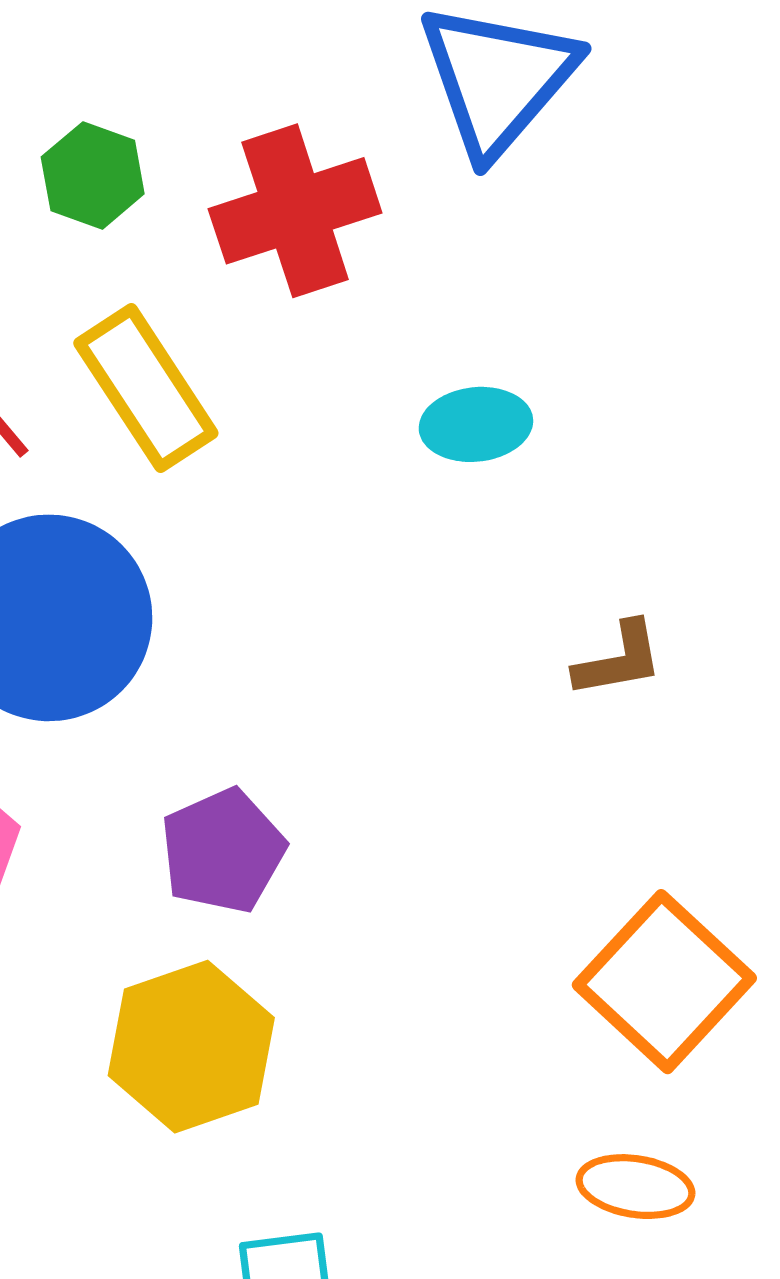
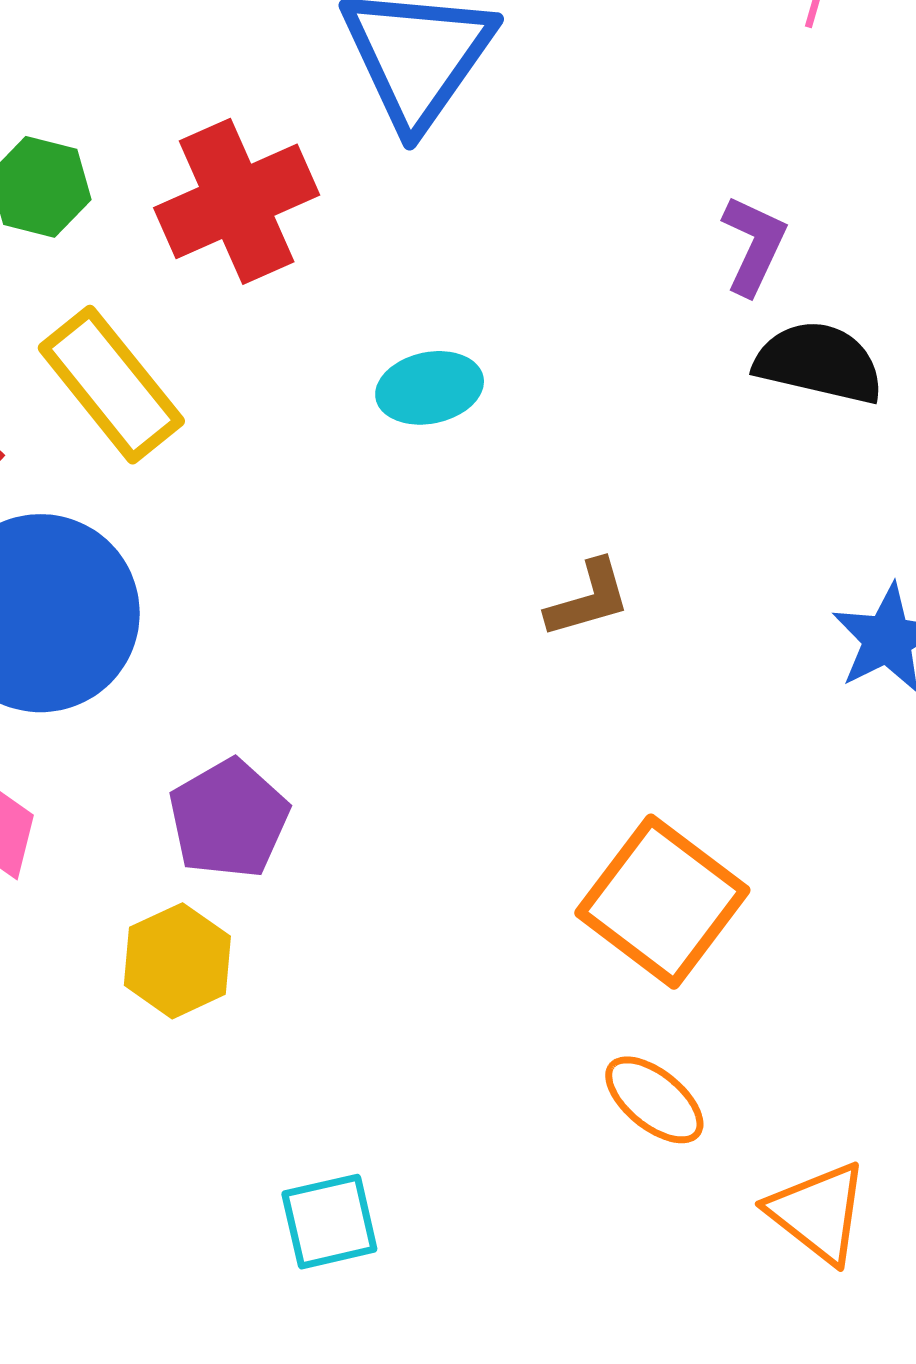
yellow hexagon: (191, 1047) -> (177, 961), moved, size x0.7
orange ellipse: (635, 1187) -> (654, 1100), turned 36

